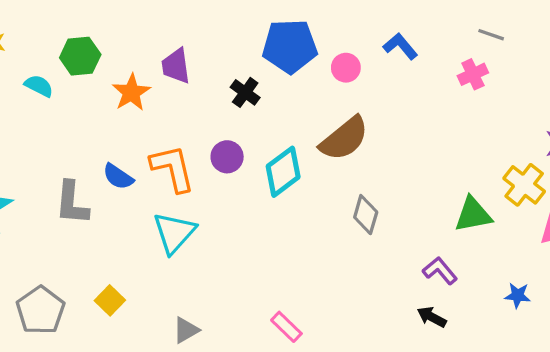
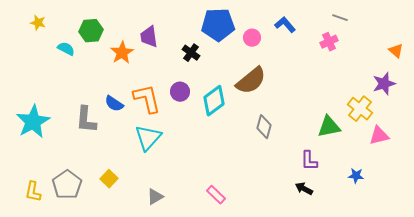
purple L-shape: (440, 271) -> (309, 161), turned -140

